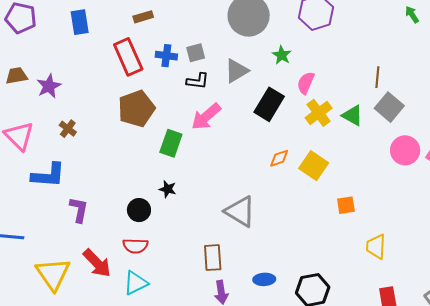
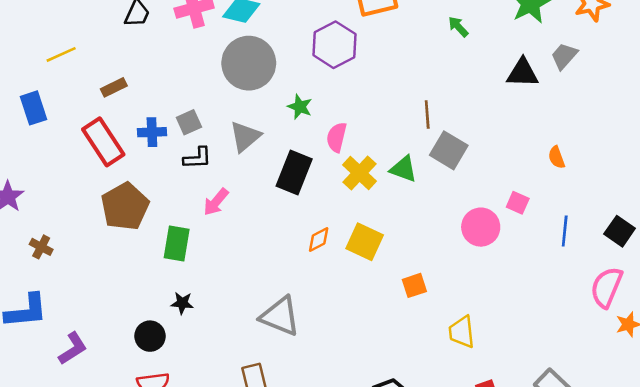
pink arrow: (206, 117) -> (216, 202), size x0.7
pink circle: (405, 150) -> (481, 227), moved
purple L-shape: (79, 210) -> (73, 348), turned 56

